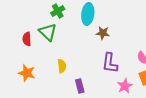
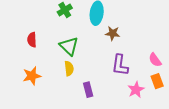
green triangle: (48, 32) -> (69, 46), moved
orange star: (27, 73) -> (32, 76), turned -30

